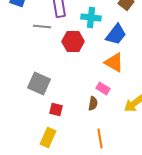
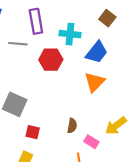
orange triangle: (114, 62) -> (95, 82), turned 45
pink rectangle: (103, 88) -> (91, 142), moved

